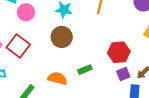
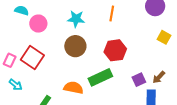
red hexagon: (119, 52) -> (115, 50), moved
green rectangle: (85, 70) -> (100, 77), size x1.6

